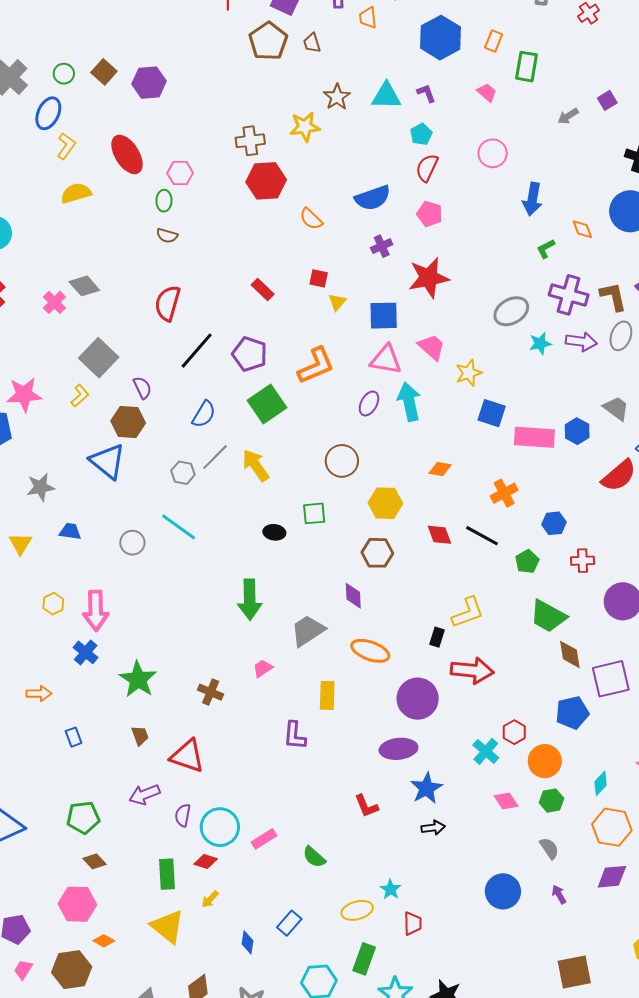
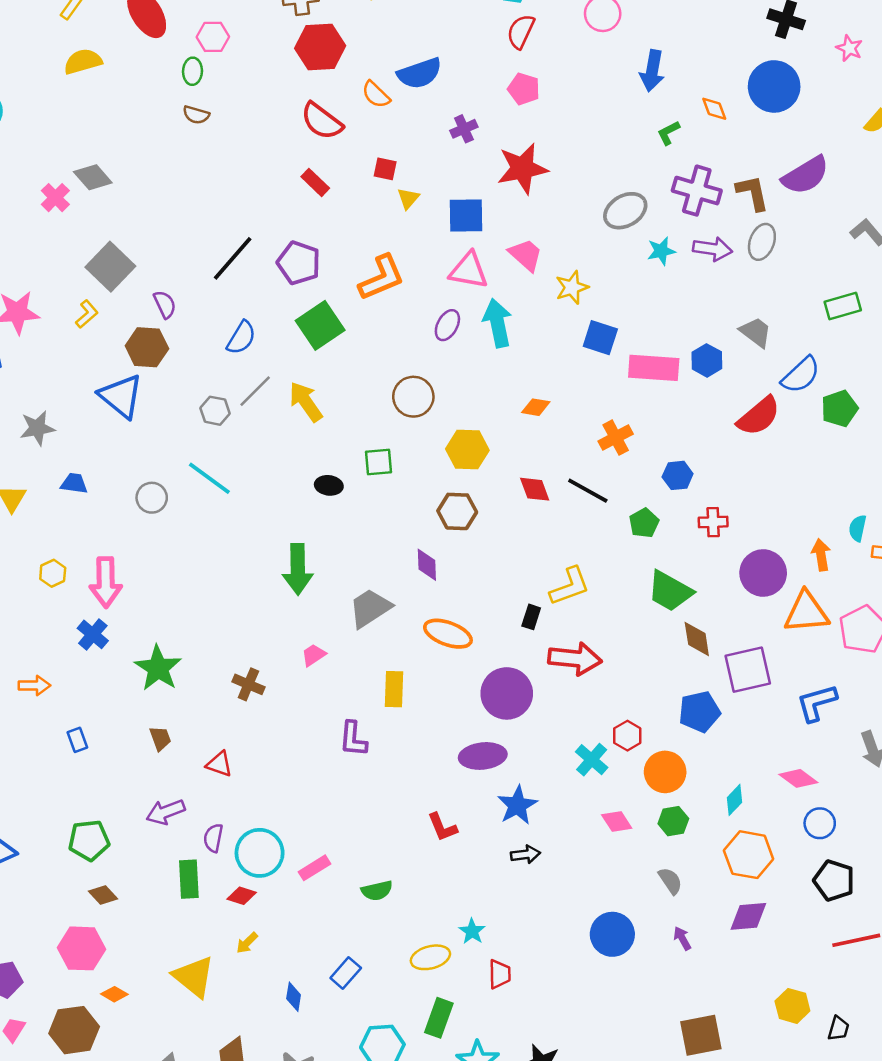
blue semicircle: (373, 198) -> (420, 73), moved
red semicircle: (168, 303) -> (322, 121), moved, turned -69
red triangle: (187, 756) -> (219, 764), size x0.6
green semicircle: (314, 857) -> (377, 891), turned -55
green rectangle: (167, 874) -> (189, 879), moved

